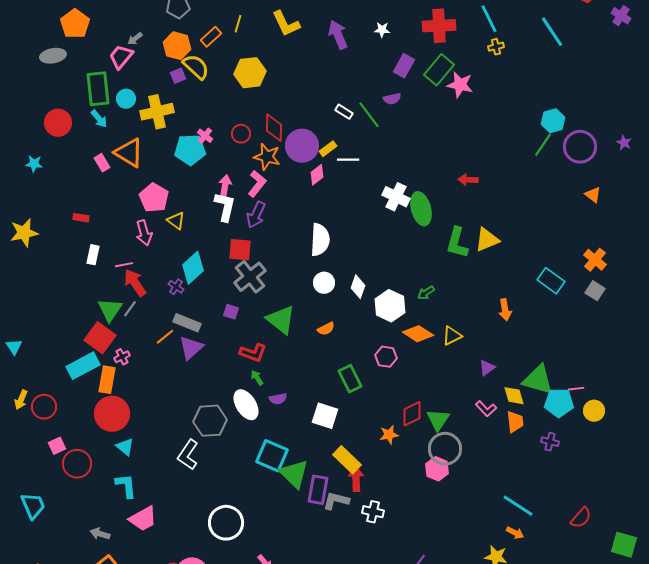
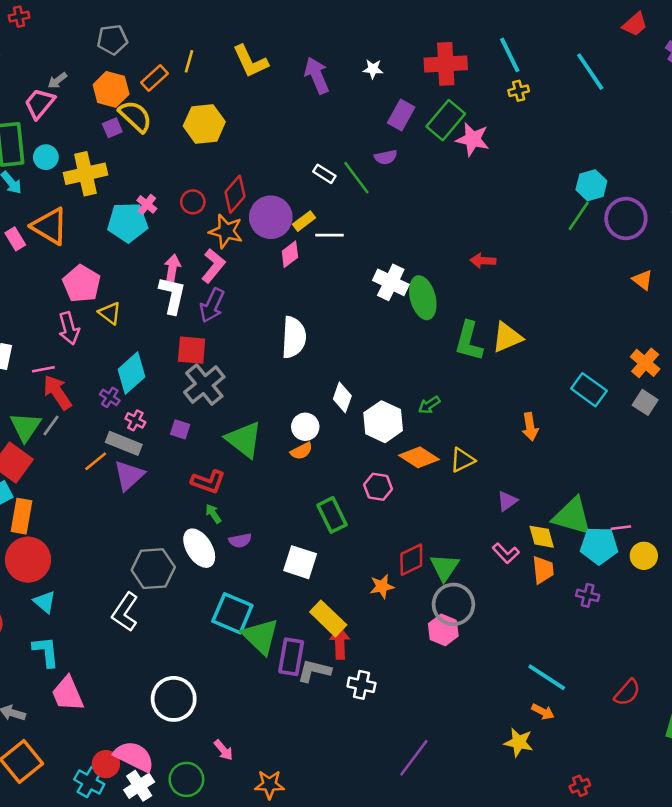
red diamond: (274, 128) -> (235, 194), turned 40
white circle: (324, 283) -> (305, 427), moved
pink cross: (122, 357) -> (135, 420), moved, turned -35
pink trapezoid: (143, 519) -> (68, 694), turned 96

